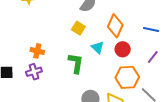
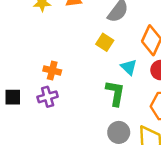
green L-shape: (76, 63) -> (115, 93), moved

